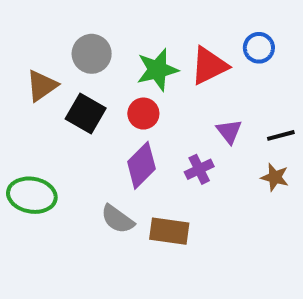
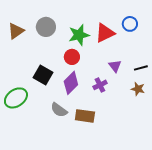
brown triangle: (42, 86) -> (16, 31), moved
black square: (86, 114) -> (43, 75), moved
green ellipse: (32, 195) -> (16, 98), turned -45

